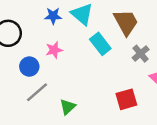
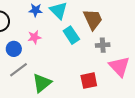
gray cross: (141, 54) -> (103, 45), turned 32
green triangle: (68, 107) -> (42, 83), size x1.5

